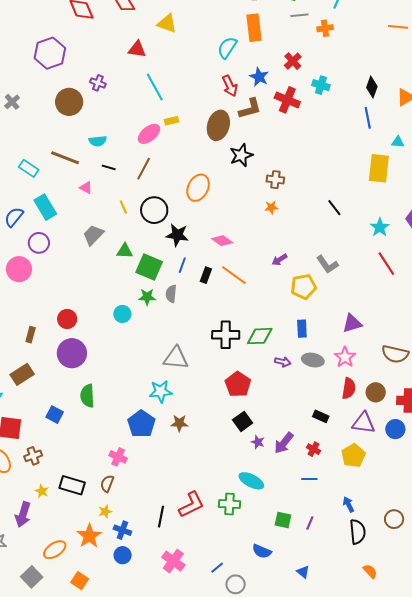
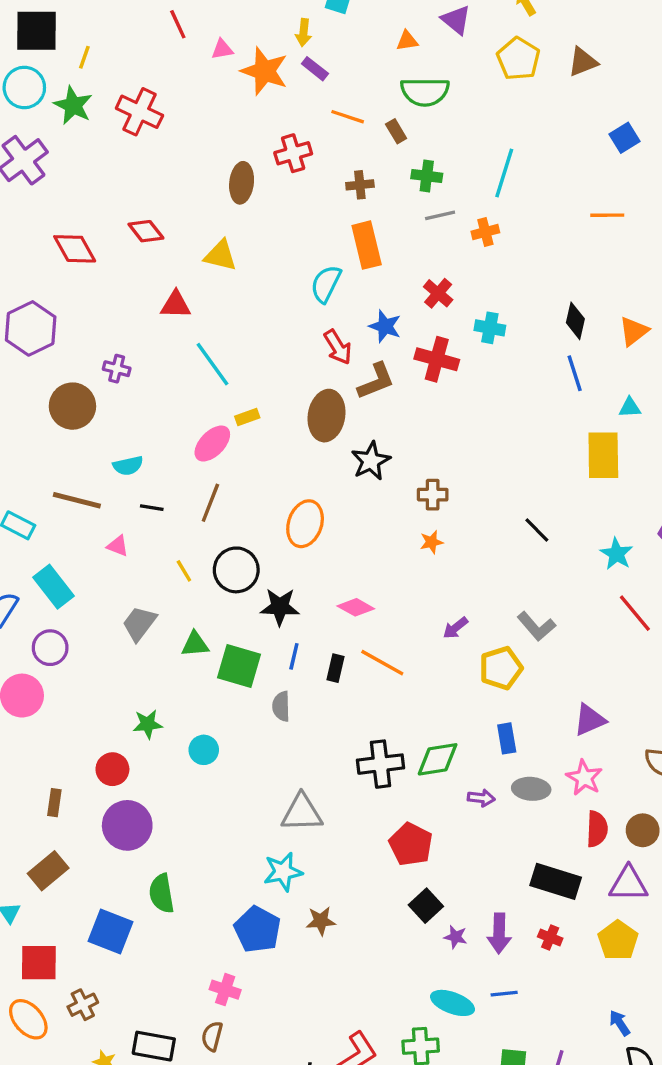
green star: (147, 297) -> (148, 724), moved
blue square: (55, 415) -> (111, 931), size x1.5
black rectangle: (321, 416) -> (556, 881), size x1.8
purple arrow: (284, 443) -> (499, 933), turned -30
blue line: (309, 479) -> (504, 994), moved

